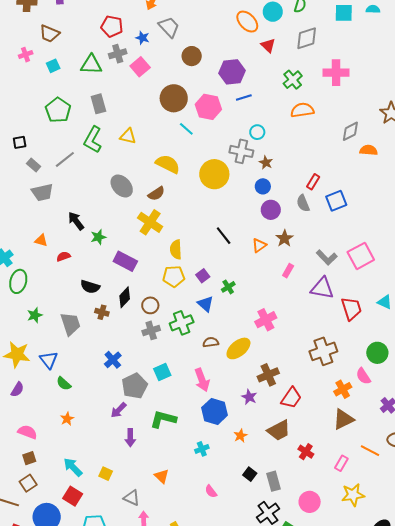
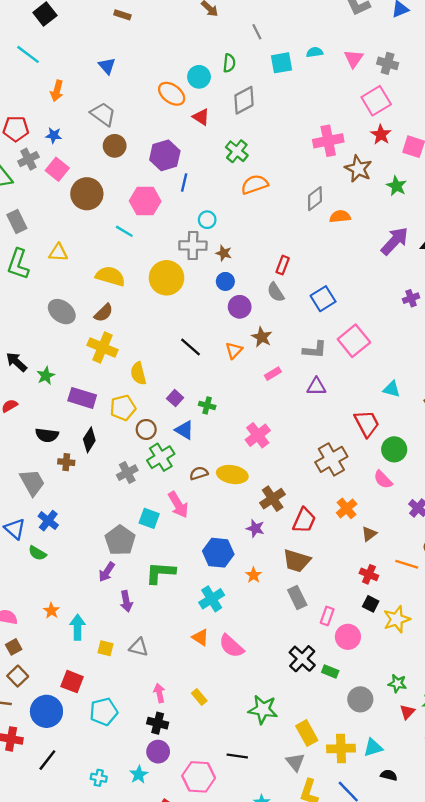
gray trapezoid: (169, 27) -> (103, 114), moved
pink cross: (336, 73) -> (328, 141), moved
blue line: (244, 97) -> (184, 182), turned -49
brown circle: (174, 98) -> (87, 194), moved
blue square: (336, 201) -> (323, 299), moved
gray L-shape: (327, 257) -> (315, 350), turned -30
pink rectangle: (288, 271) -> (273, 374), turned 40
yellow pentagon: (174, 276) -> (123, 408), moved
green cross: (228, 287) -> (207, 405), turned -32
purple triangle: (322, 288) -> (316, 387), size x0.7
brown circle: (150, 305) -> (146, 429), moved
red trapezoid: (351, 309) -> (367, 423), moved
yellow ellipse: (238, 348) -> (232, 475), turned 60
blue cross: (113, 360) -> (48, 521), moved
cyan square: (162, 372) -> (149, 518), turned -36
pink arrow: (202, 380) -> (178, 505), moved
orange cross: (343, 389) -> (347, 508), moved
orange star: (67, 419) -> (51, 611), moved
brown triangle: (343, 419) -> (369, 534), size x0.6
brown trapezoid: (279, 430) -> (297, 561), turned 55
cyan cross: (202, 449) -> (212, 599), size x1.5
red cross: (306, 452) -> (369, 574), moved
pink rectangle: (341, 463) -> (327, 616), moved
cyan arrow: (73, 467) -> (78, 627), moved, turned 55
black square: (250, 474) -> (371, 604), moved
orange triangle: (162, 476) -> (200, 637), moved
gray rectangle: (273, 481) -> (297, 598), moved
pink semicircle: (211, 491) -> (231, 646), size x1.6
gray triangle: (132, 498) -> (139, 647), moved

